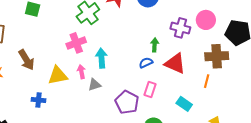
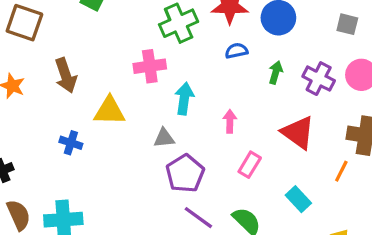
green arrow: (155, 45) -> (276, 73), moved
blue semicircle: (146, 63) -> (236, 51), moved
pink arrow: (81, 72) -> (230, 121), moved
purple pentagon: (127, 102) -> (185, 173), moved

